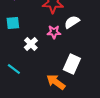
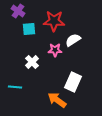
cyan square: (13, 23) -> (29, 29), moved
cyan line: (14, 69) -> (15, 87), turned -32

